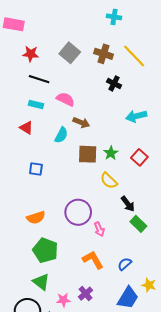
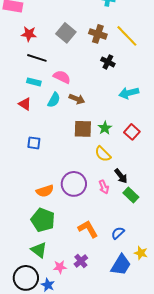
cyan semicircle: (61, 135) -> (54, 100), moved
orange semicircle: (36, 218) -> (45, 191), moved
pink arrow: (99, 229) -> (104, 187), moved

